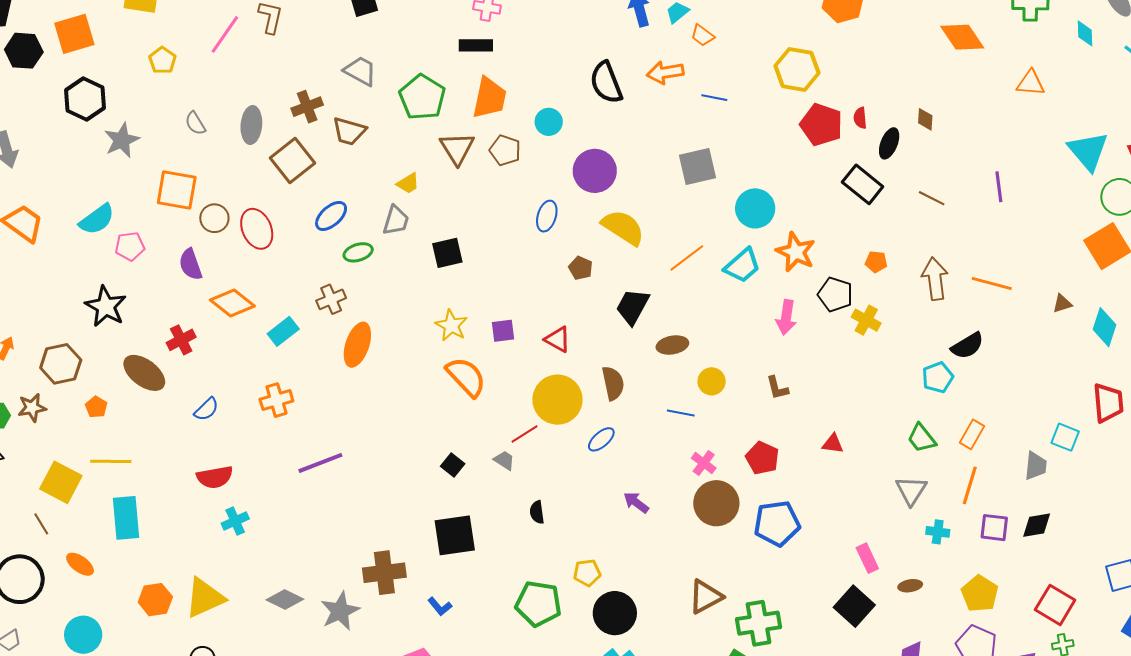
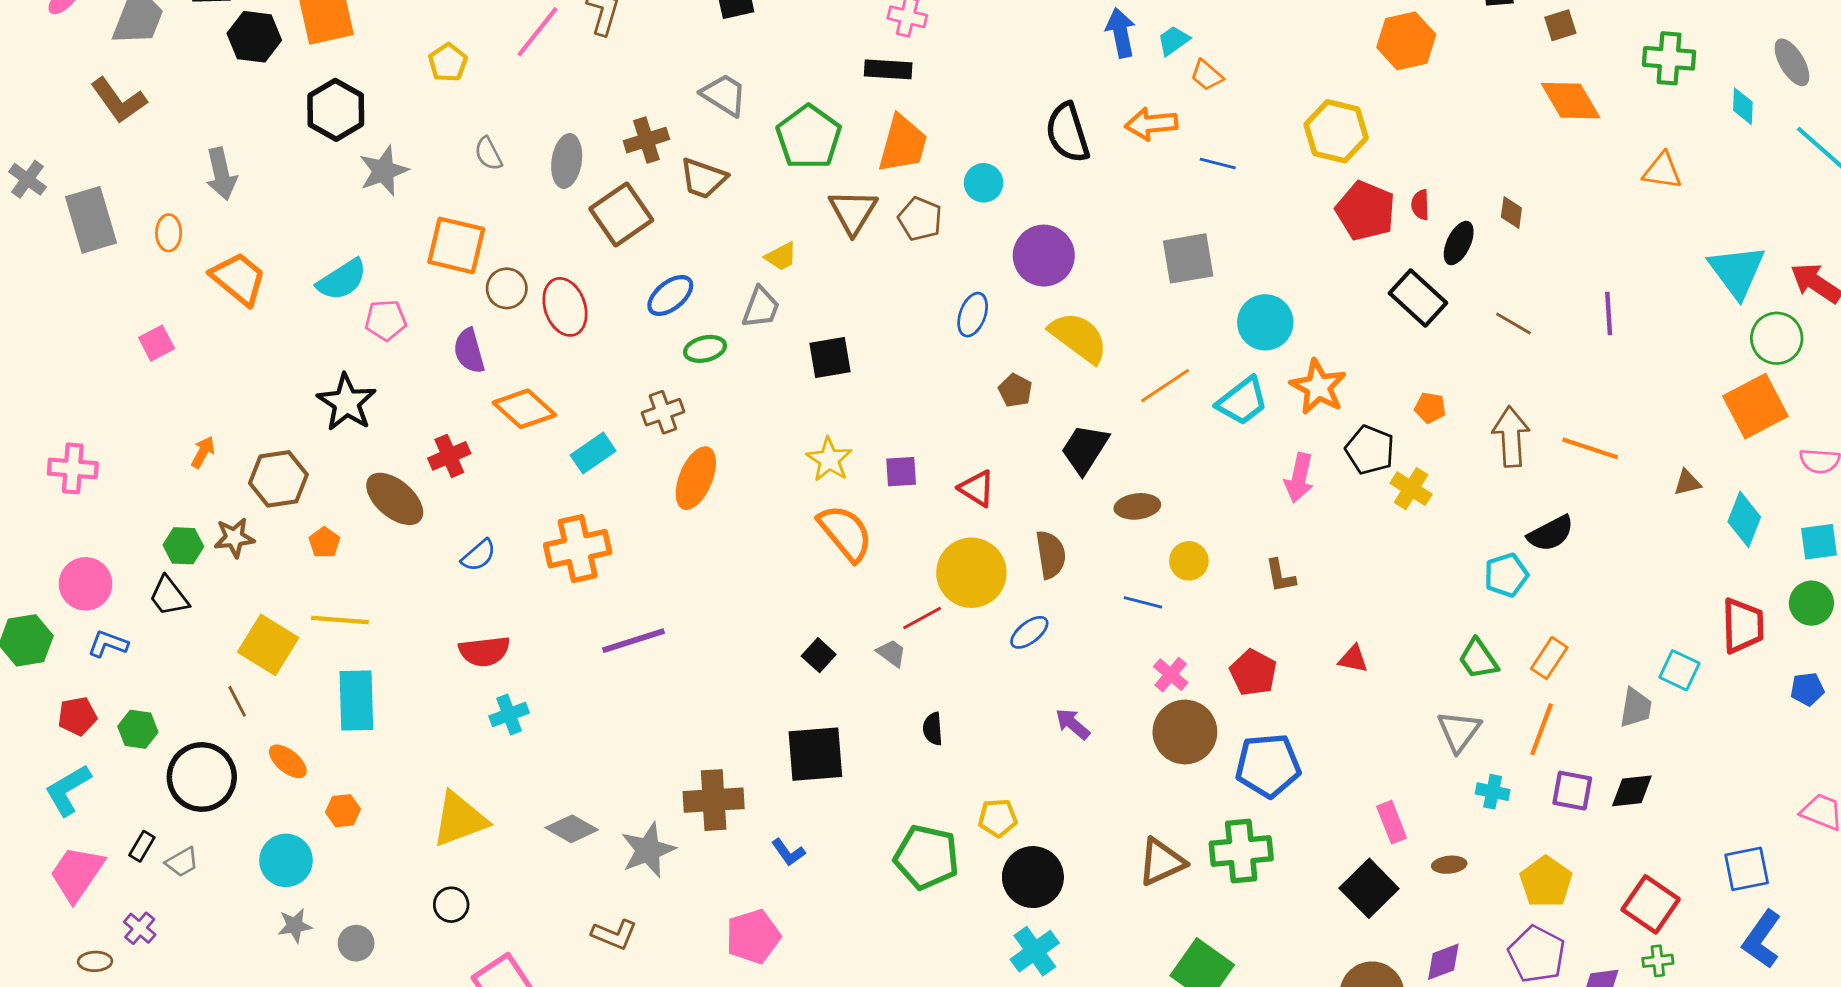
orange cross: (276, 400) -> (578, 549), size x1.4
orange hexagon: (155, 600) -> (343, 811), moved, size x0.7
green cross: (758, 623) -> (1241, 851), moved

